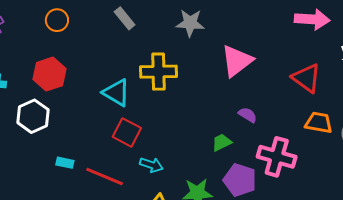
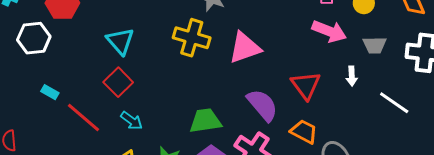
yellow cross: (159, 72) -> (192, 38), moved
purple semicircle: (248, 115) -> (262, 105), moved, size x1.8
green trapezoid: (222, 142) -> (205, 121), size x1.6

